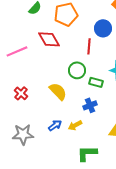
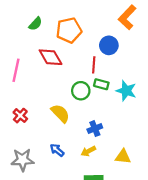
pink line: (17, 51) -> (16, 70), turned -55
green rectangle: (96, 82) -> (101, 84), moved
blue arrow: (55, 125) -> (57, 150), turned -104
yellow arrow: (75, 125) -> (88, 151), moved

